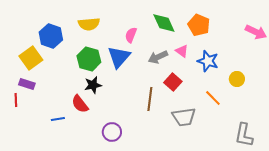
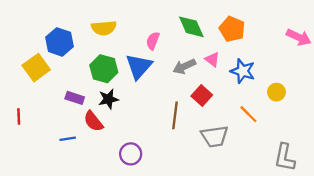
purple rectangle: (27, 84) -> (75, 98), moved

